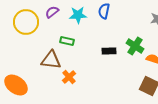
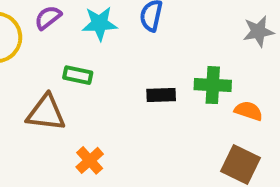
green cross: (135, 46) -> (213, 85), turned -30
orange cross: (69, 77) -> (90, 160), moved

